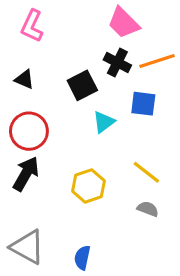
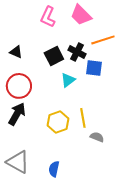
pink L-shape: (32, 26) -> (48, 17), moved
black cross: (117, 63) -> (77, 52), moved
yellow line: (146, 172) -> (83, 118), moved, turned 42

